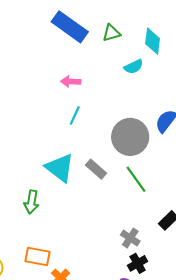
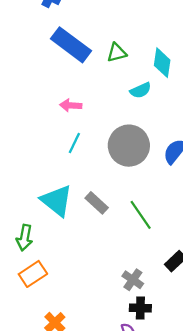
gray circle: (130, 137) -> (129, 146), moved
orange rectangle: (37, 257) -> (33, 274), moved, turned -45
black cross: (138, 263) -> (140, 308), turned 30

